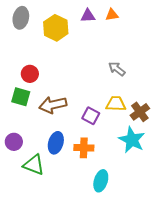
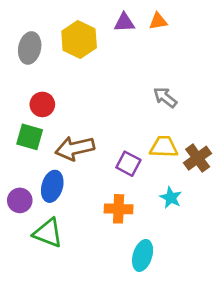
gray ellipse: (21, 18) -> (30, 48), moved
cyan star: (132, 140) -> (171, 198), moved, size x0.6
blue ellipse: (56, 143) -> (52, 186), moved

